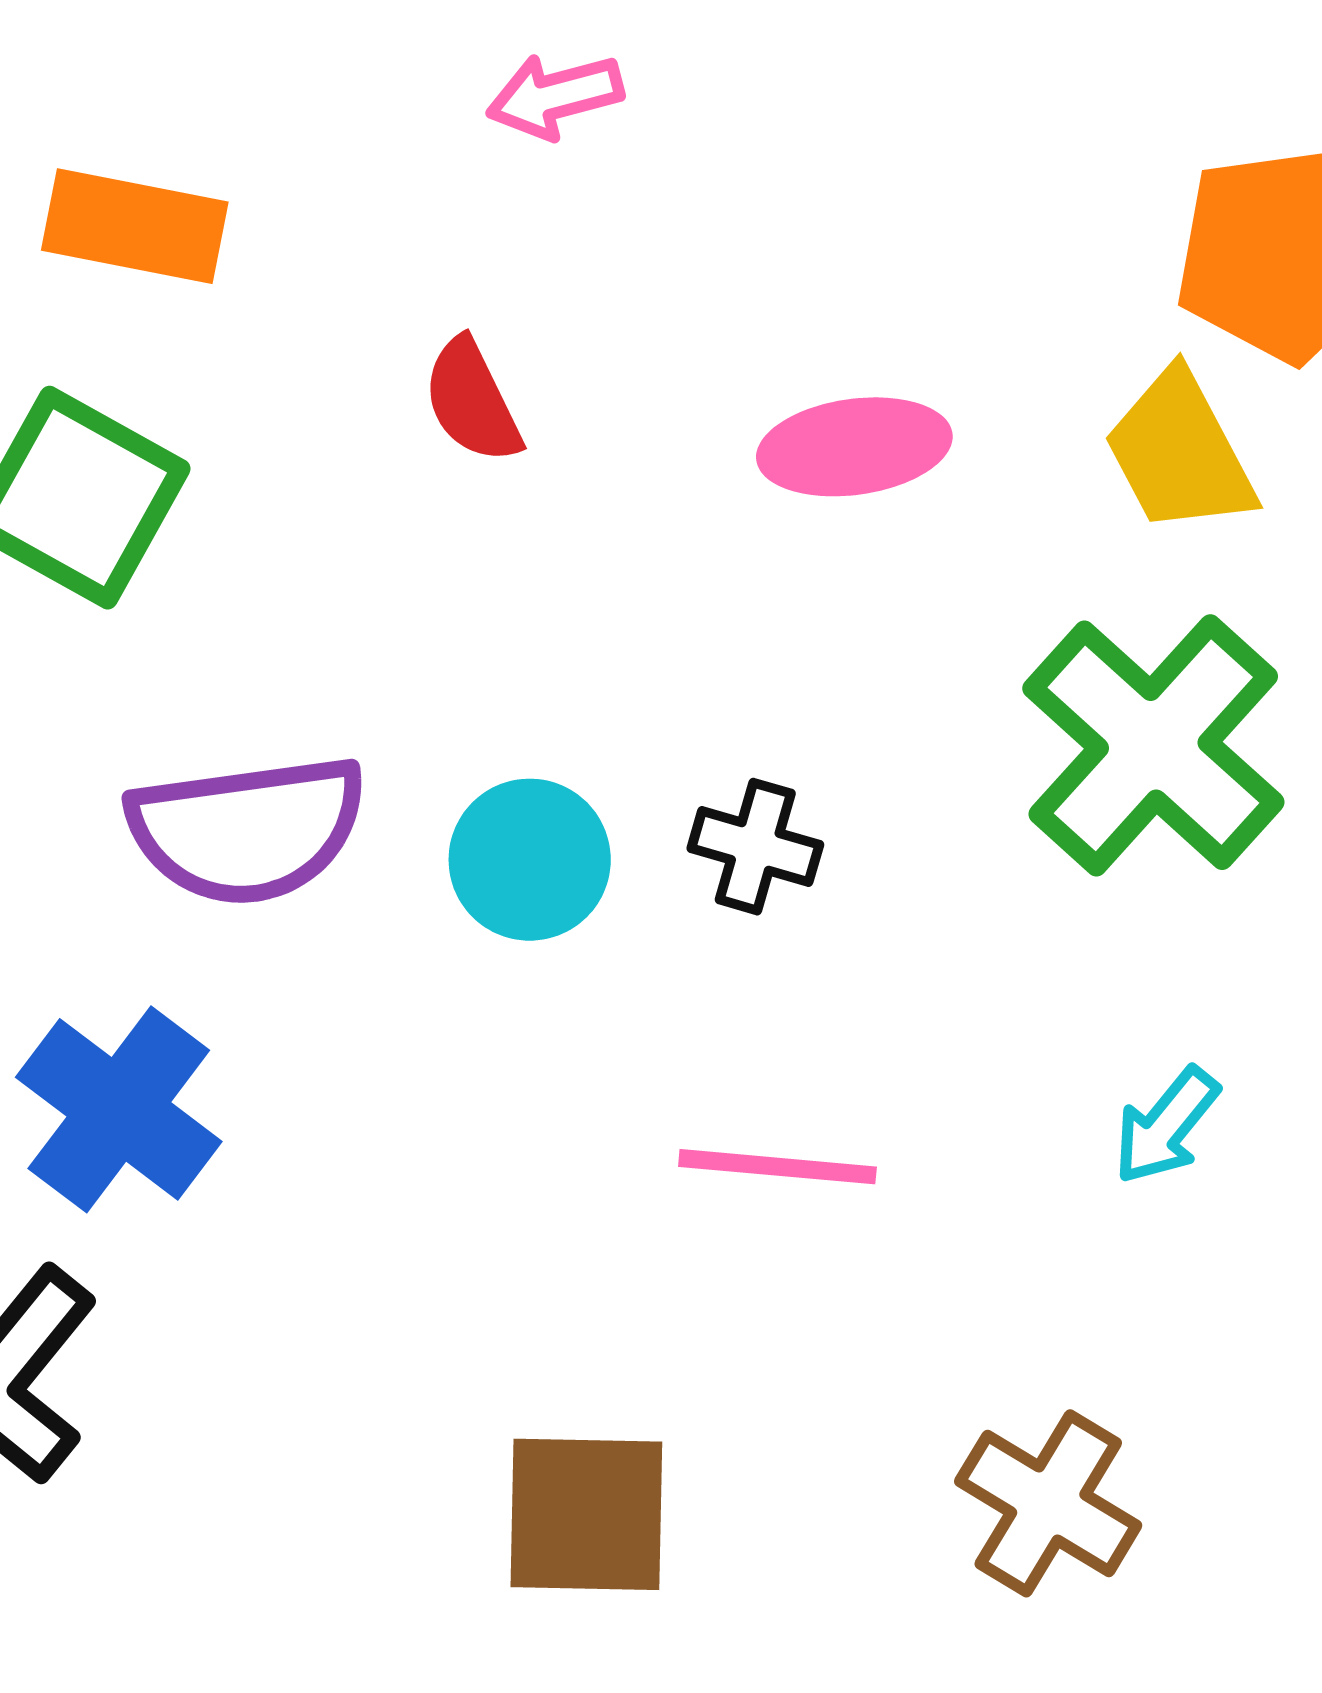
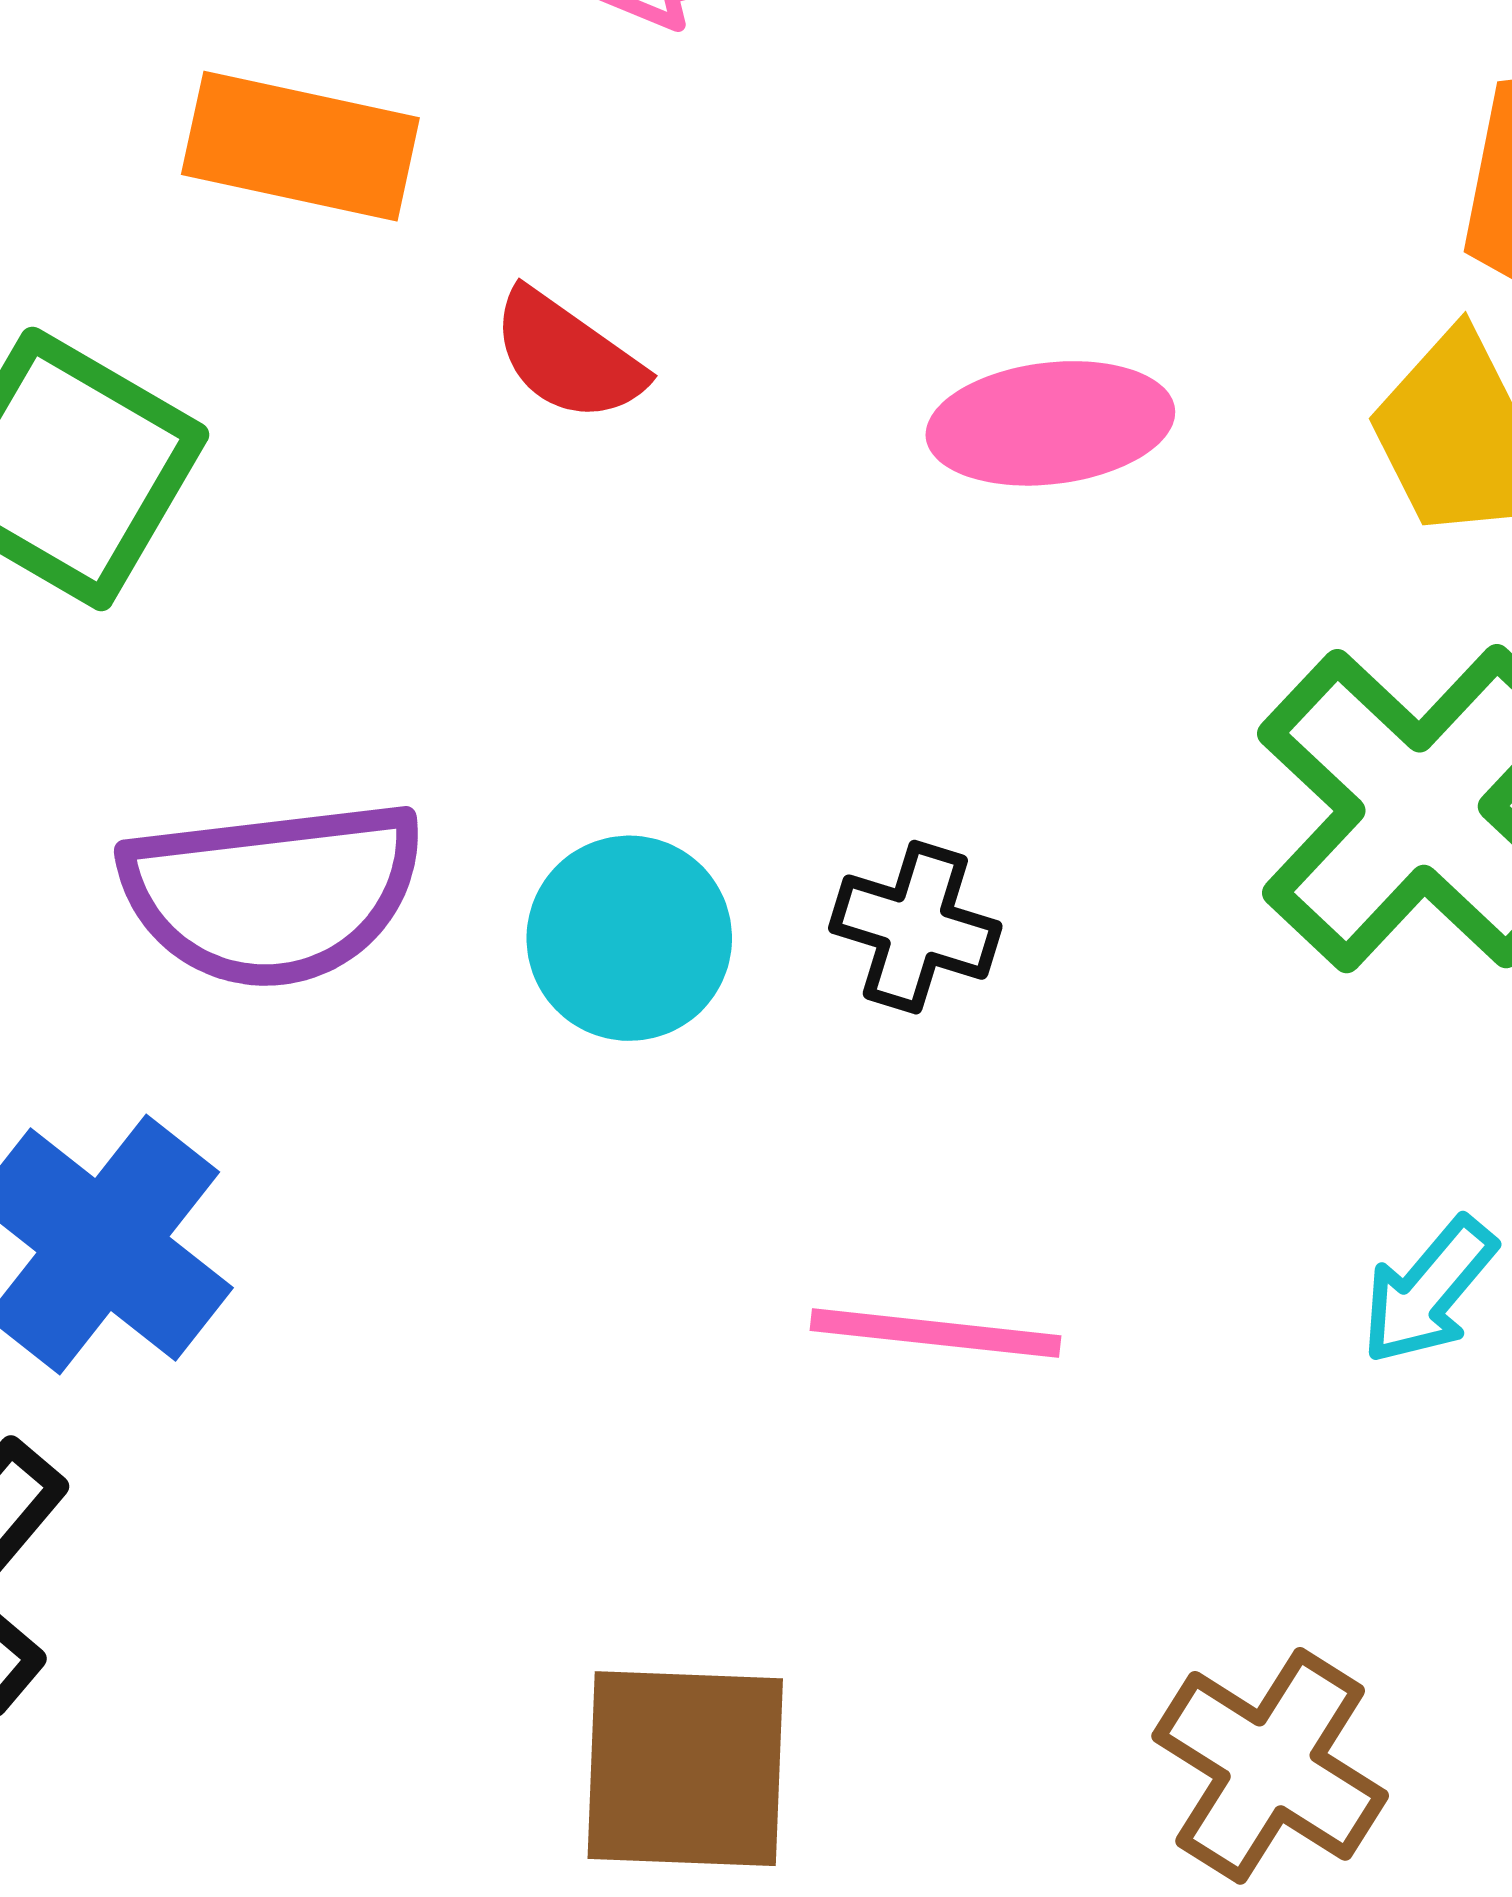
orange rectangle: (135, 226) -> (300, 146), moved
red semicircle: (472, 401) -> (568, 356), turned -30

